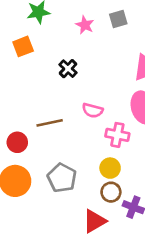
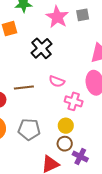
pink star: (85, 25) -> (57, 17), size x1.6
black cross: (68, 69) -> (41, 48), size x1.5
gray pentagon: (62, 178) -> (29, 129), turned -30

